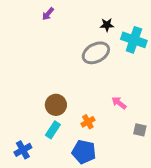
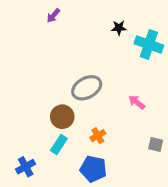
gray ellipse: (96, 53) -> (87, 88), moved
pink arrow: (119, 103) -> (137, 102), moved

